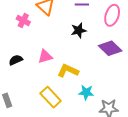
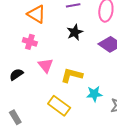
pink cross: (23, 20) -> (30, 42), moved
pink triangle: (45, 57) -> (46, 65), turned -42

